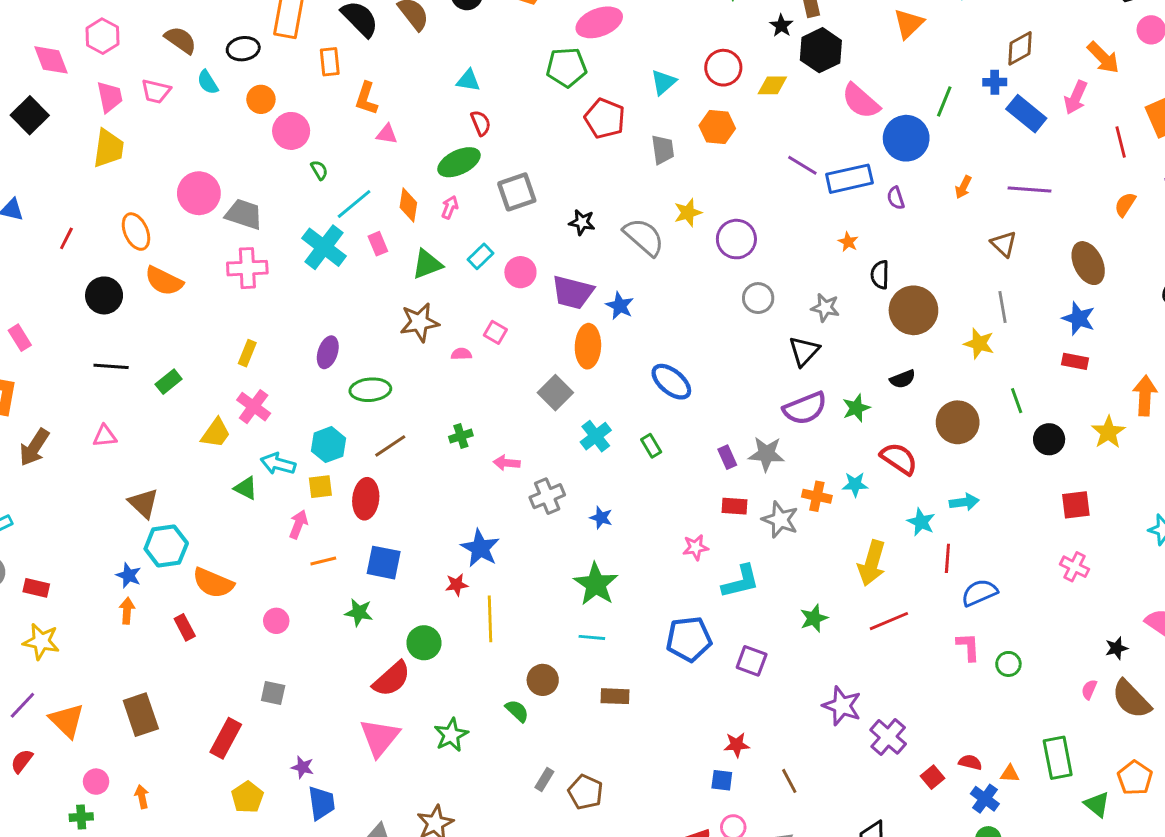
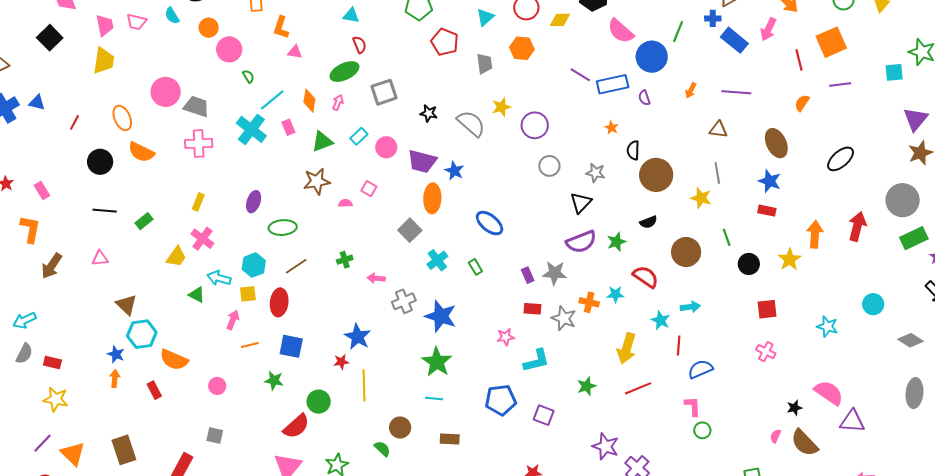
brown triangle: (1004, 244) -> (718, 130), turned -36
blue star: (601, 518) -> (441, 316), size x2.0
green circle: (1008, 664) -> (702, 430), moved

